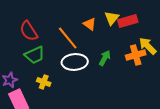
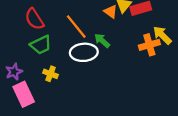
orange triangle: (90, 24) -> (111, 12), moved
green arrow: (105, 58) -> (102, 41), moved, turned -77

